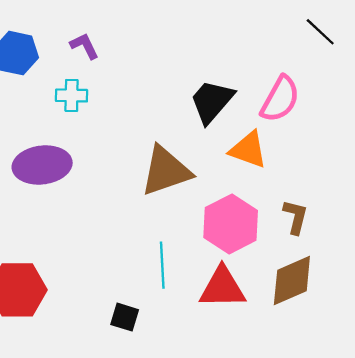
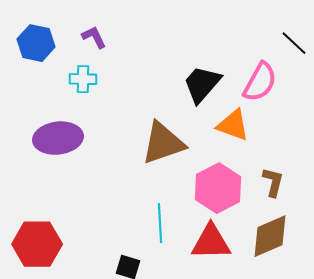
black line: (320, 32) -> (294, 43), moved

